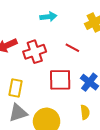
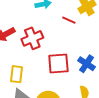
red line: (72, 48) -> (69, 20), moved

